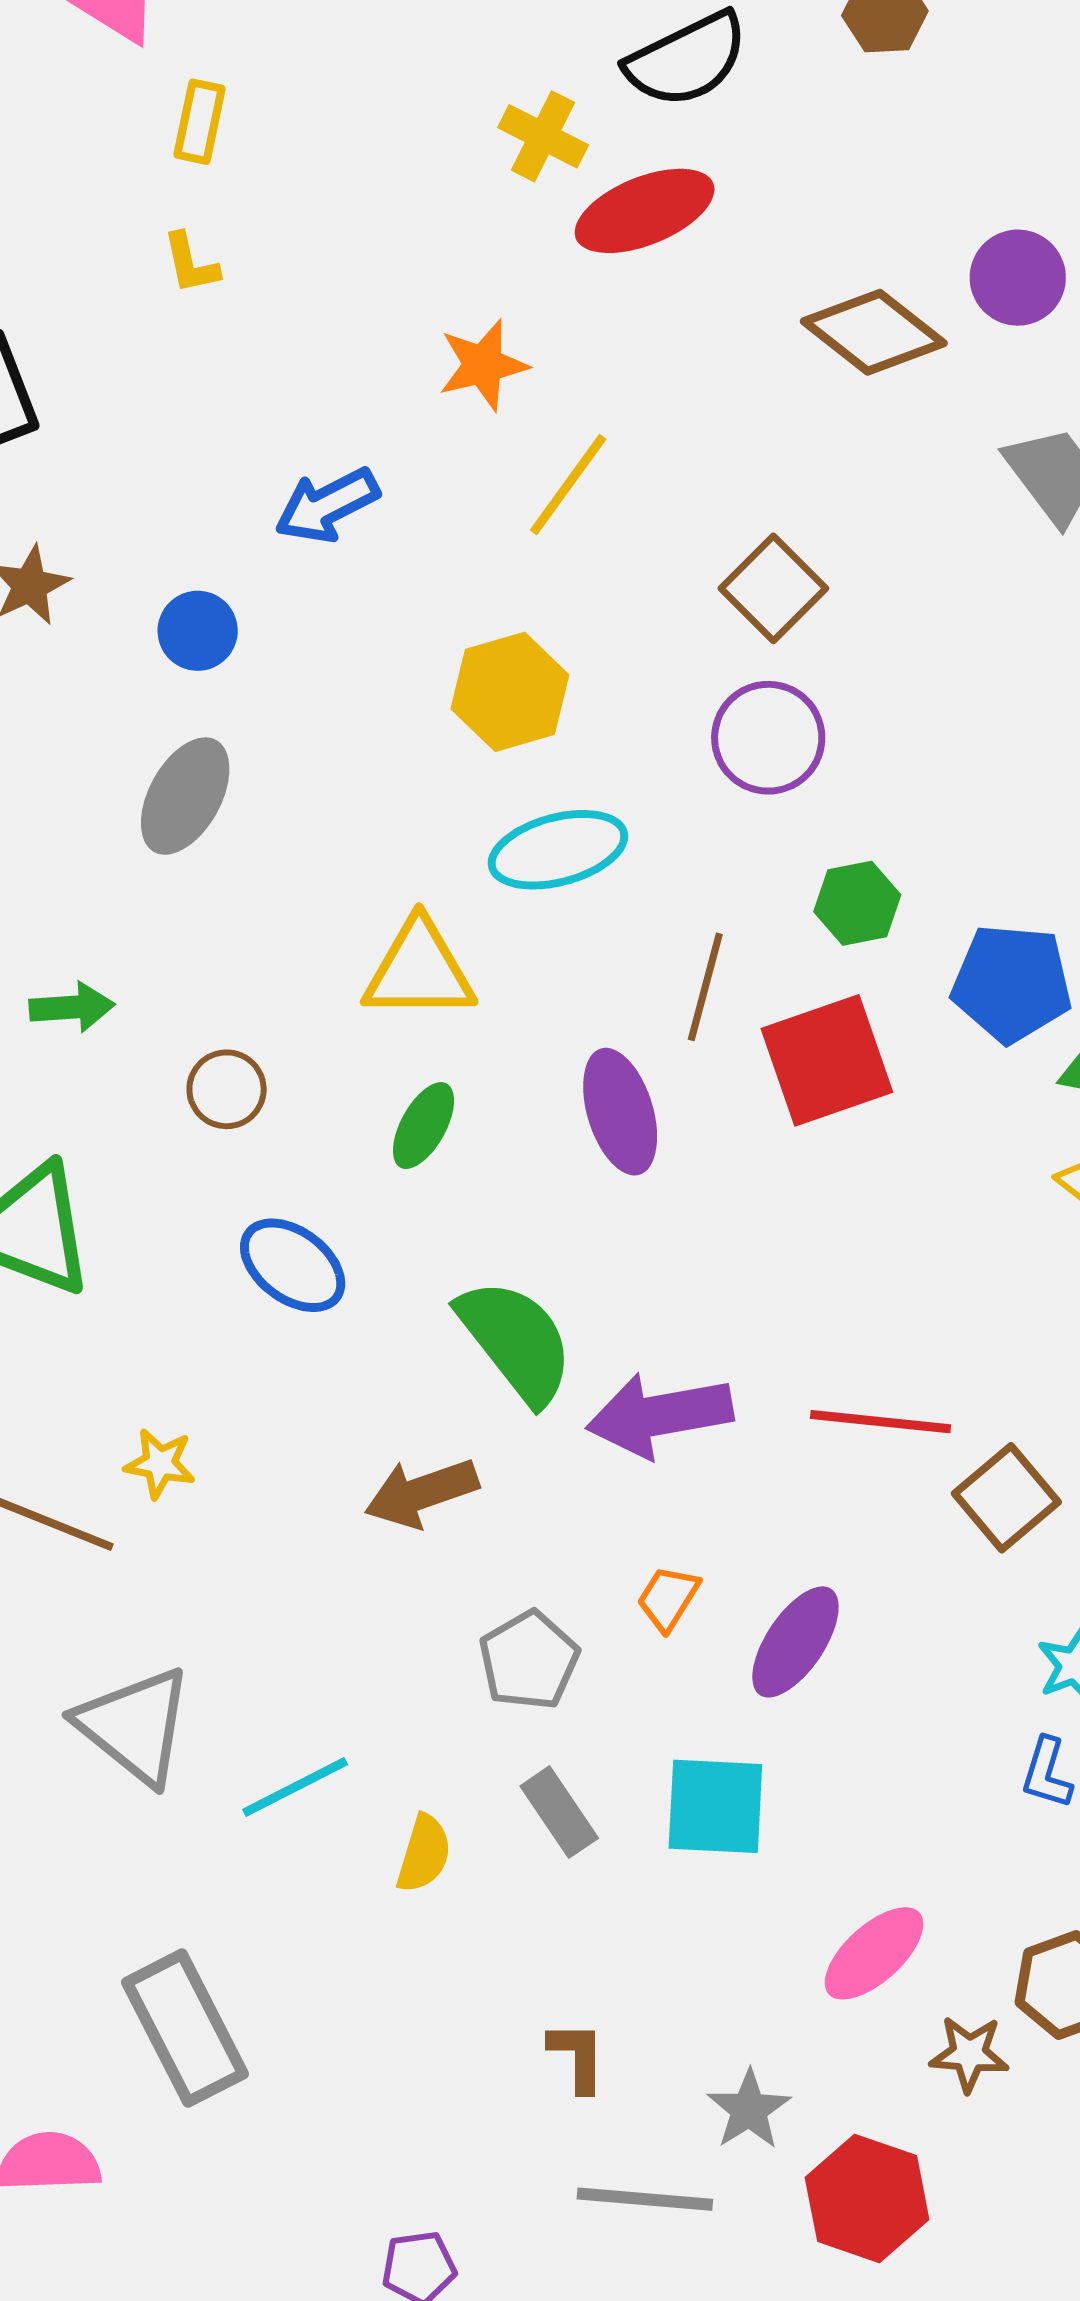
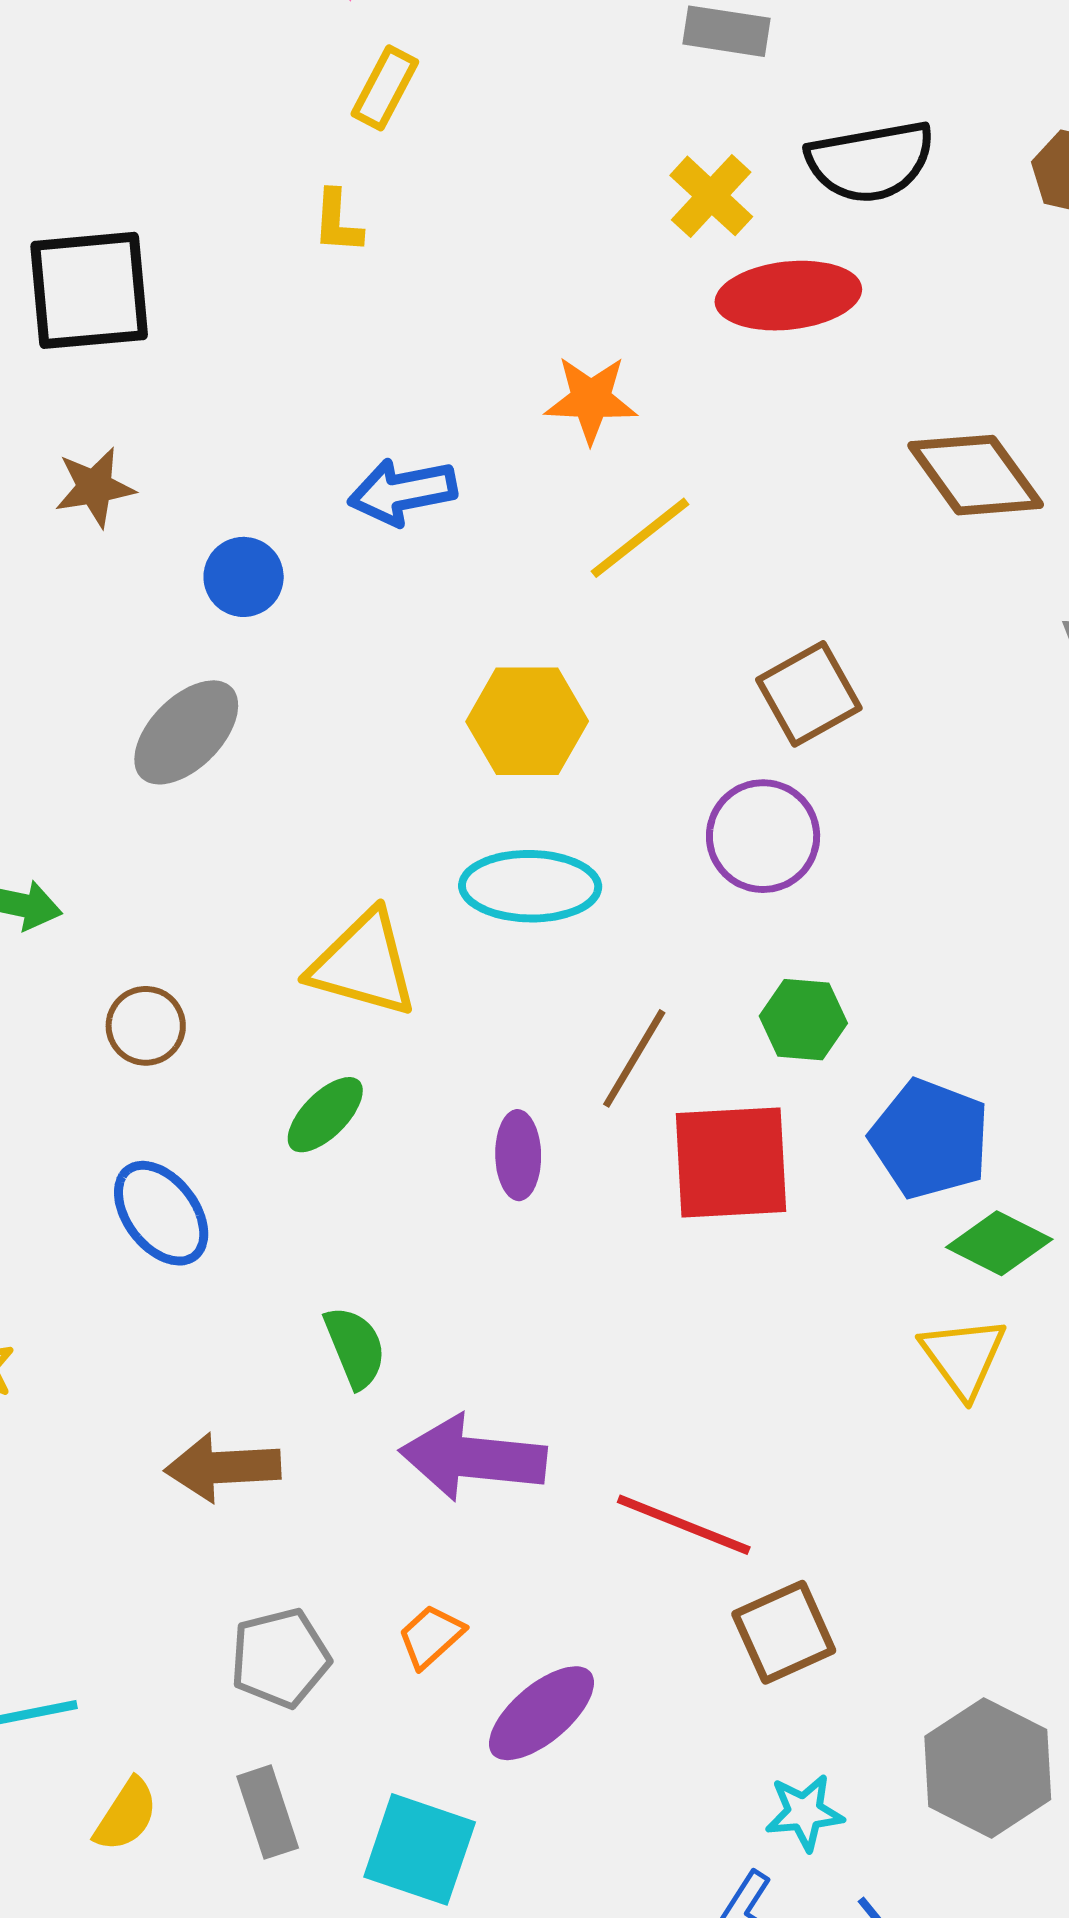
purple ellipse: (620, 1112) -> (518, 1155), size x0.7
green semicircle: (516, 1341) -> (355, 1347), size x0.6

